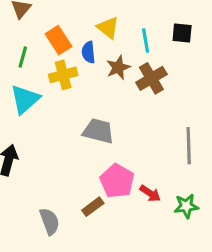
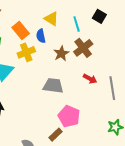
black square: (182, 33) -> (99, 16), turned 32
brown star: (118, 68) -> (61, 53), moved
red arrow: (150, 193) -> (90, 79), moved

